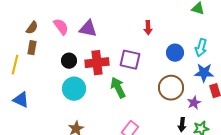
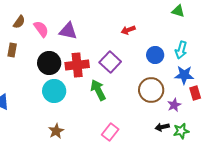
brown semicircle: (32, 28) -> (19, 22), moved
red arrow: (148, 28) -> (128, 30), turned 72
purple square: (130, 60) -> (110, 62), turned 30
black circle: (69, 61) -> (49, 63), size x1.5
black arrow: (182, 125) -> (162, 127), turned 72

